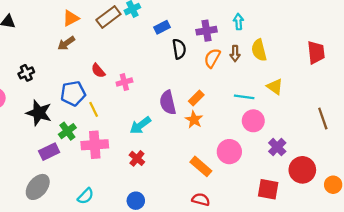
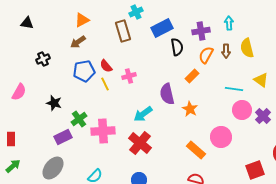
brown rectangle: (108, 17) -> (123, 31), moved, turned -70
blue rectangle: (162, 27) -> (162, 28), size x1.5
black cross: (26, 73) -> (43, 59), moved
blue pentagon: (73, 93) -> (84, 71), moved
orange rectangle: (196, 98) -> (192, 76), moved
yellow line: (94, 109) -> (105, 84), moved
black star: (39, 113) -> (54, 103), size x0.7
purple cross: (277, 147) -> (263, 116), moved
red cross: (137, 158) -> (140, 143), size x1.6
red square: (268, 189) -> (255, 170), turned -30

